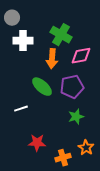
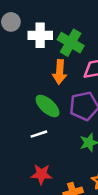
white cross: (23, 41) -> (40, 35), moved
white line: (21, 109) -> (39, 134), moved

